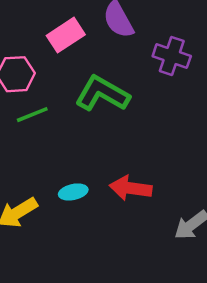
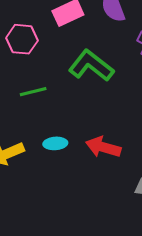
green line: (32, 115) -> (33, 92), moved

